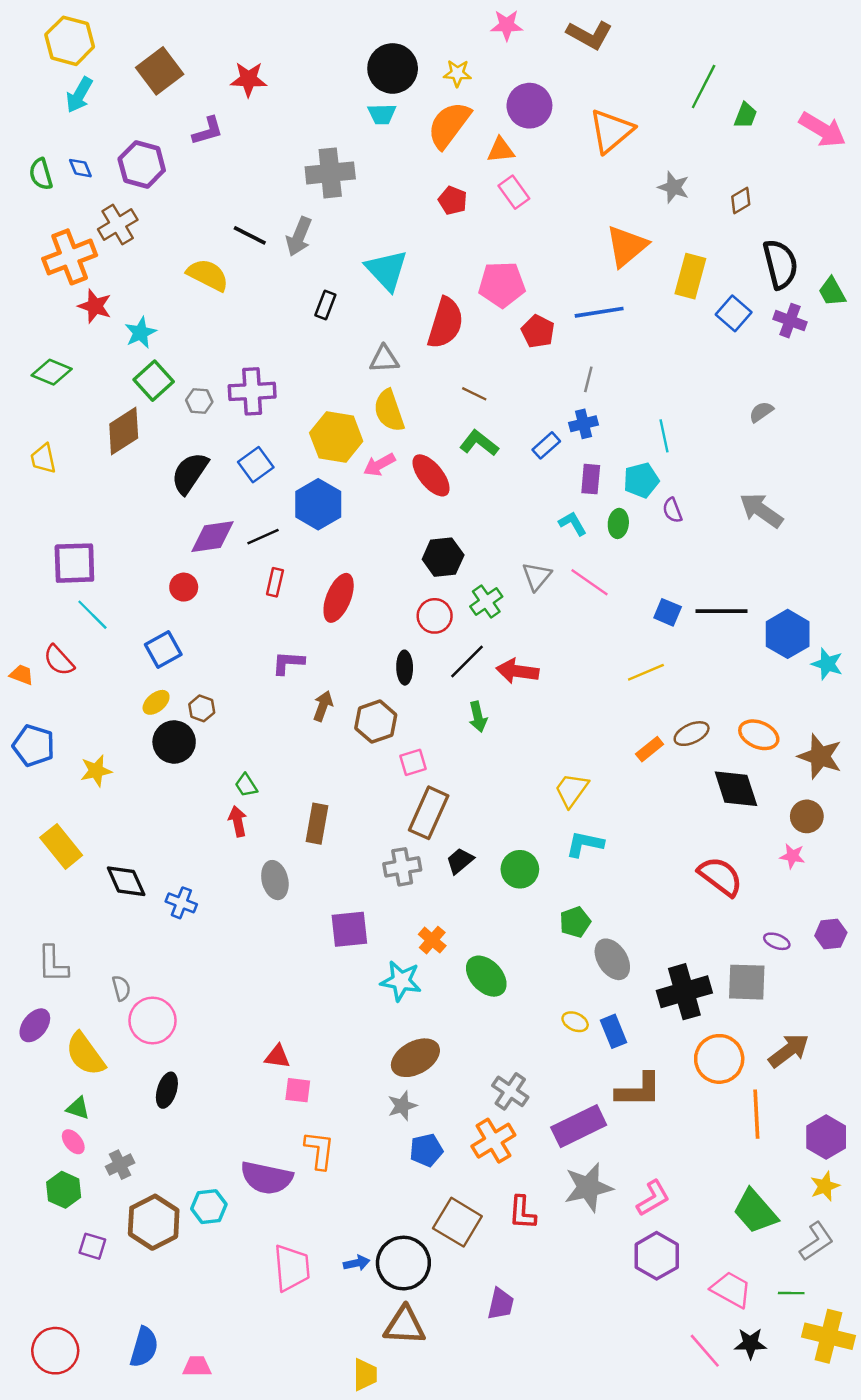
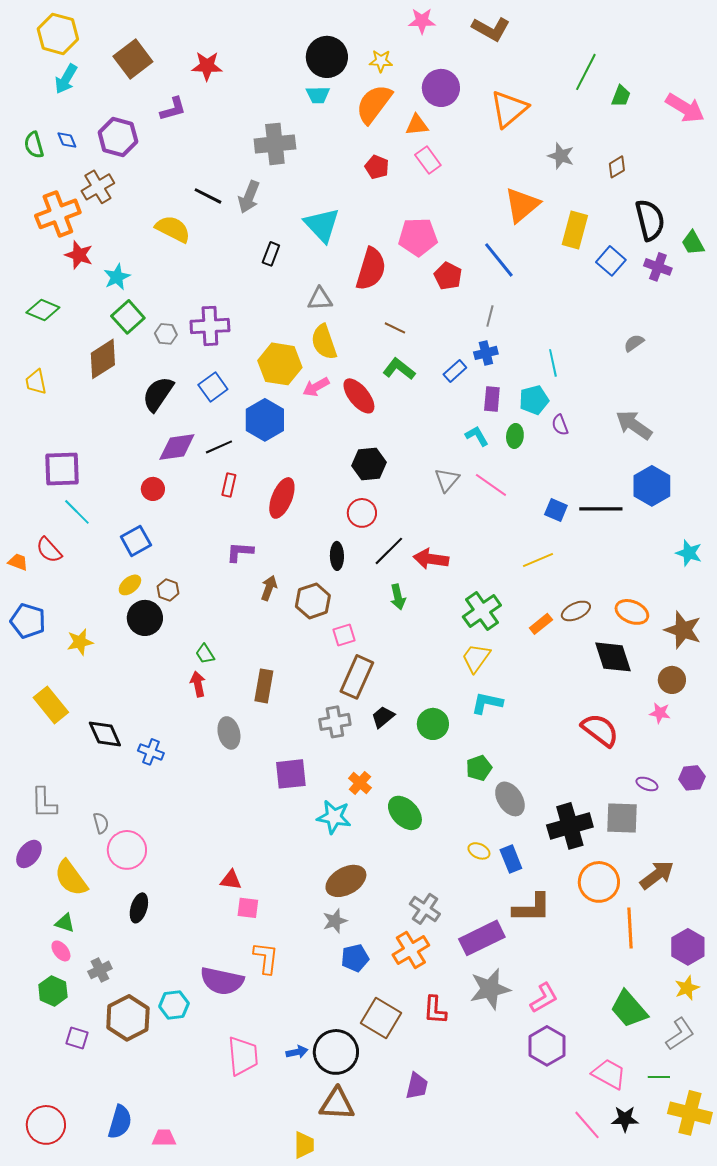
blue line: (599, 312) -> (499, 260), turned 60
green cross: (486, 602) -> (482, 611), moved, size x1.4
blue hexagon: (788, 634) -> (652, 486), moved

